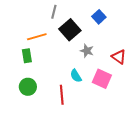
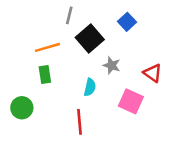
green rectangle: (27, 56) -> (45, 74), moved
cyan semicircle: (76, 76) -> (90, 87), moved, turned -136
green circle: (28, 87) -> (22, 108), moved

